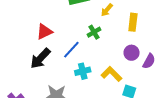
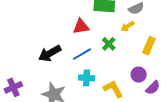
red triangle: (44, 32) -> (81, 27), moved
green cross: (94, 32) -> (109, 44), turned -32

